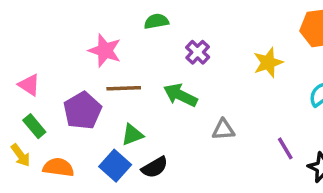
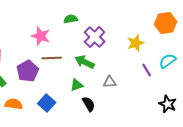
purple cross: (198, 52) -> (95, 37), size x1.5
green triangle: (132, 135) -> (77, 85), moved
purple line: (285, 148) -> (147, 70), moved
black semicircle: (155, 167) -> (89, 104), moved, turned -91

